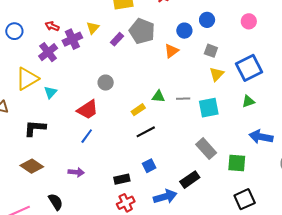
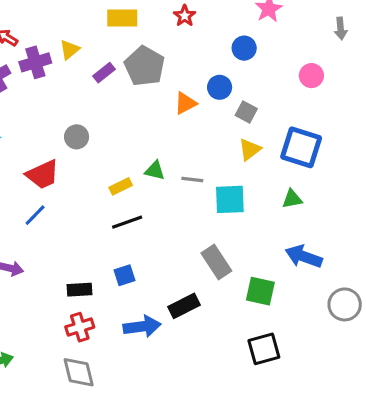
blue circle: (207, 20) -> (244, 48), moved
blue circle: (184, 31) -> (220, 87), moved
blue square: (249, 68) -> (301, 147), turned 36

